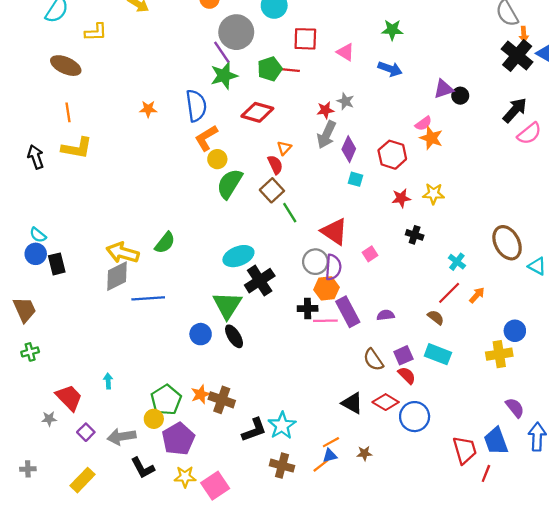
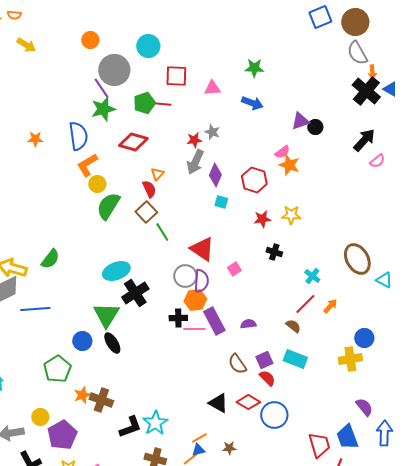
pink triangle: (345, 52) -> (212, 88), turned -36
pink semicircle: (529, 134) -> (377, 161), size x0.7
green pentagon: (166, 400) -> (57, 369), moved

